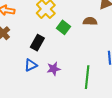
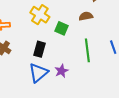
blue triangle: (31, 65) -> (38, 73), size x1.5
green line: (87, 77) -> (87, 50), moved

